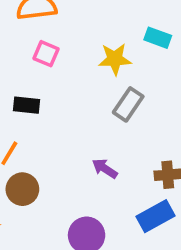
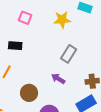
gray rectangle: (128, 104) -> (69, 54), moved
brown circle: (22, 189) -> (29, 93), moved

